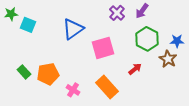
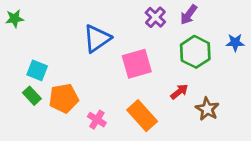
cyan square: (28, 25) -> (37, 70), moved
blue star: (177, 41) -> (235, 43), moved
brown star: (168, 59) -> (207, 109), moved

